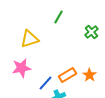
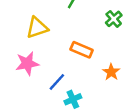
orange rectangle: (67, 75) -> (82, 50), moved, turned 54

